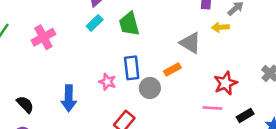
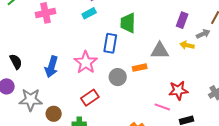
green trapezoid: (129, 24) -> (128, 23), moved
gray triangle: (190, 43) -> (160, 51), turned -48
blue rectangle: (132, 68) -> (110, 43), moved
pink star: (107, 82) -> (86, 62), size x1.6

